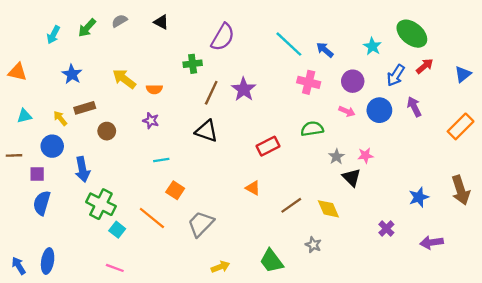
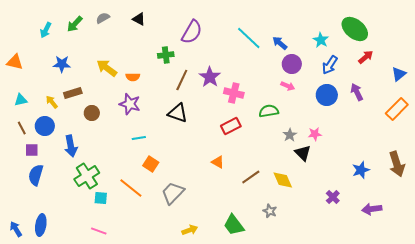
blue star: (72, 74) -> (62, 64), turned -30
blue triangle: (463, 74) -> (399, 74), moved
blue arrow: (396, 75) -> (330, 65), moved
purple circle: (353, 81) -> (292, 64), moved
pink cross: (309, 82) -> (234, 93), moved
pink arrow: (347, 111) -> (288, 86), moved
purple star: (151, 121) -> (130, 104), size x1.5
brown line: (14, 155) -> (22, 128), moved, turned 64
green cross: (101, 204) -> (87, 176), turned 30
cyan square: (117, 230) -> (101, 198), turned -32

